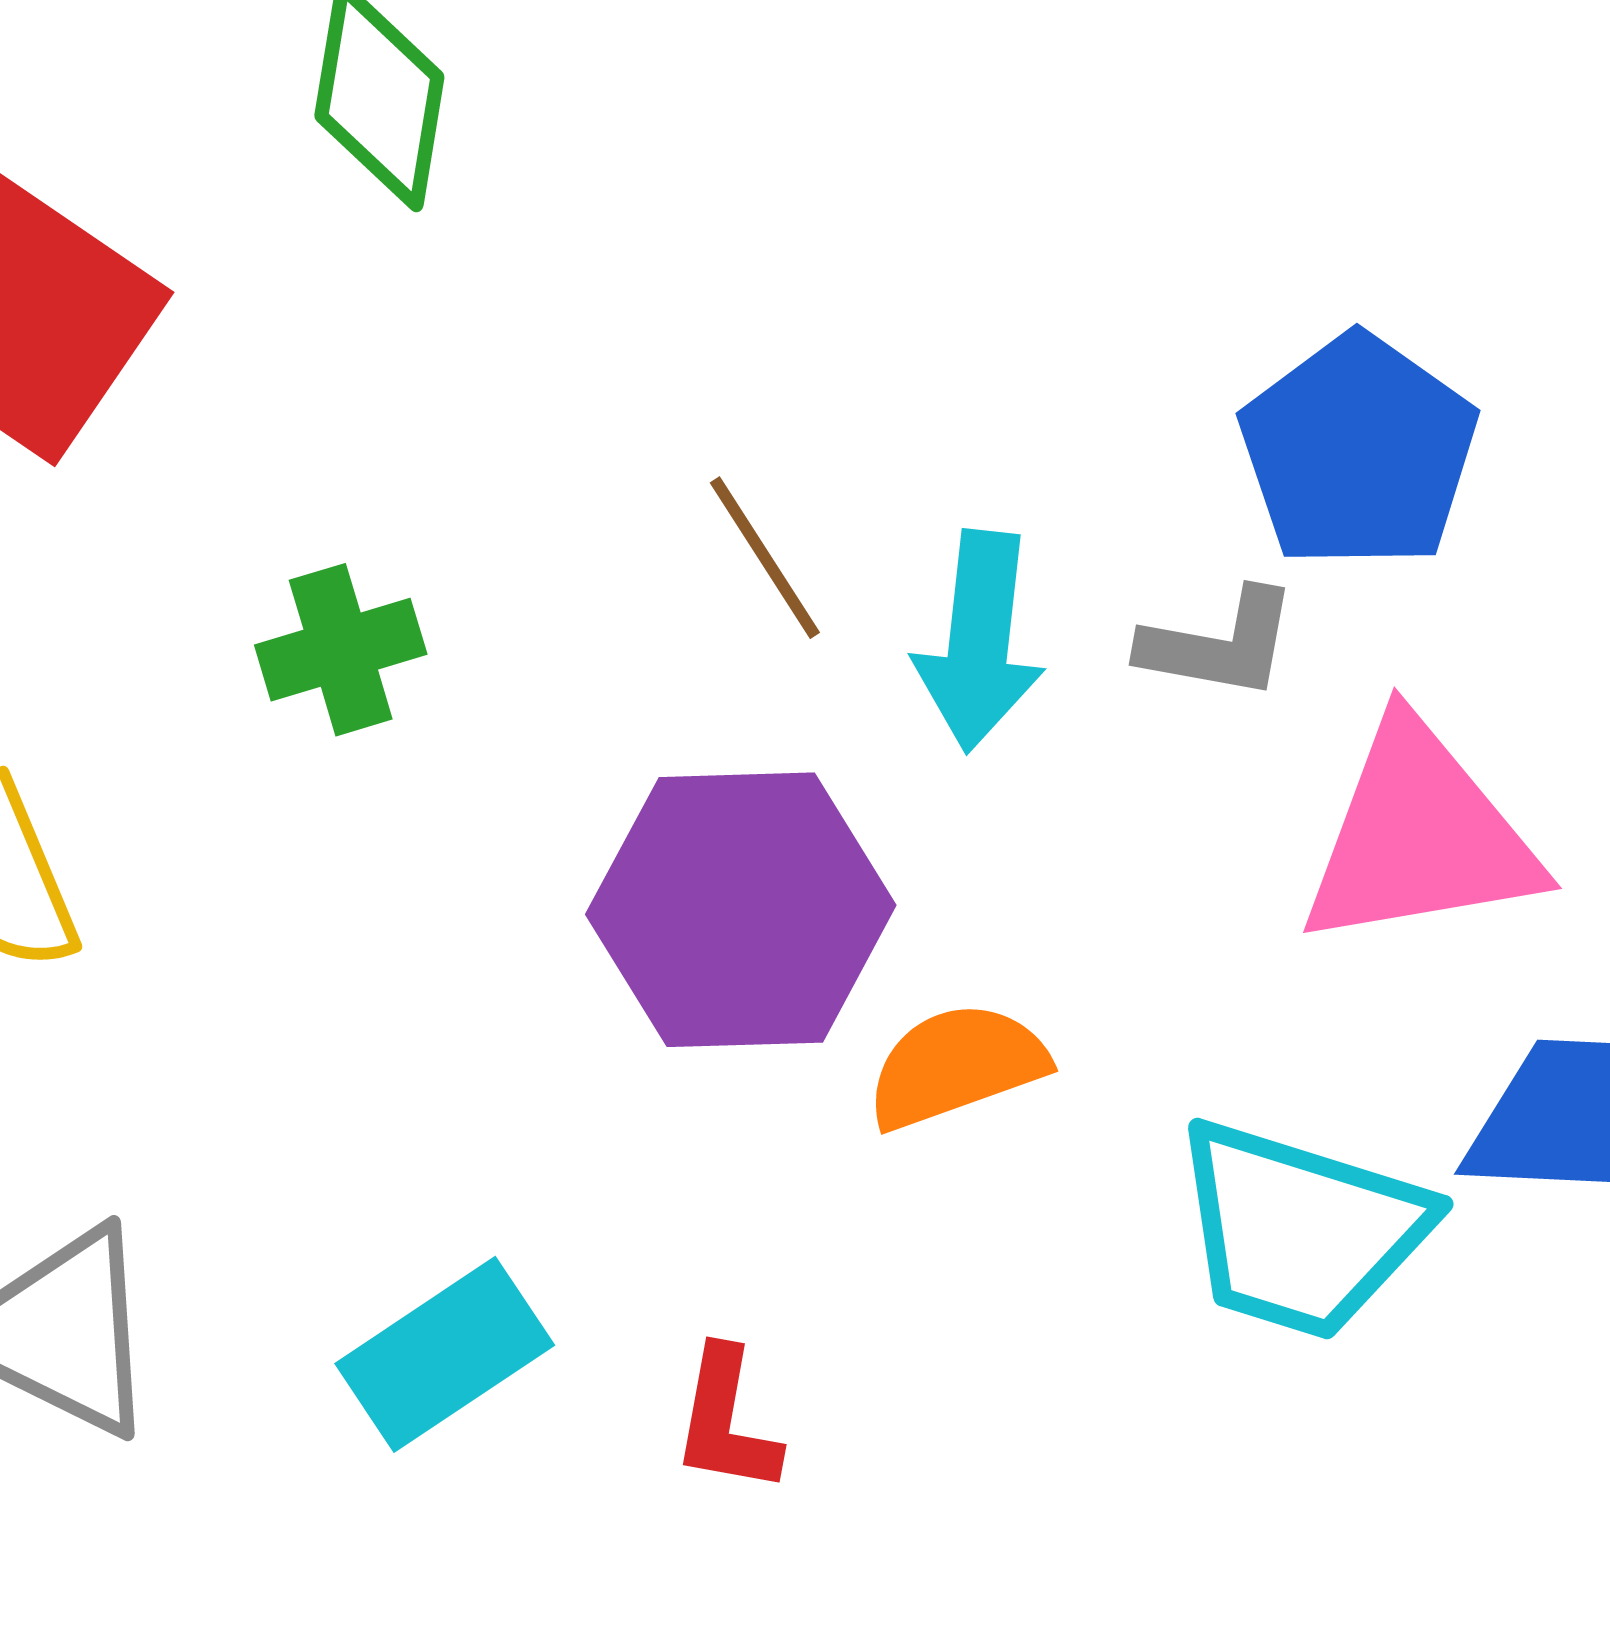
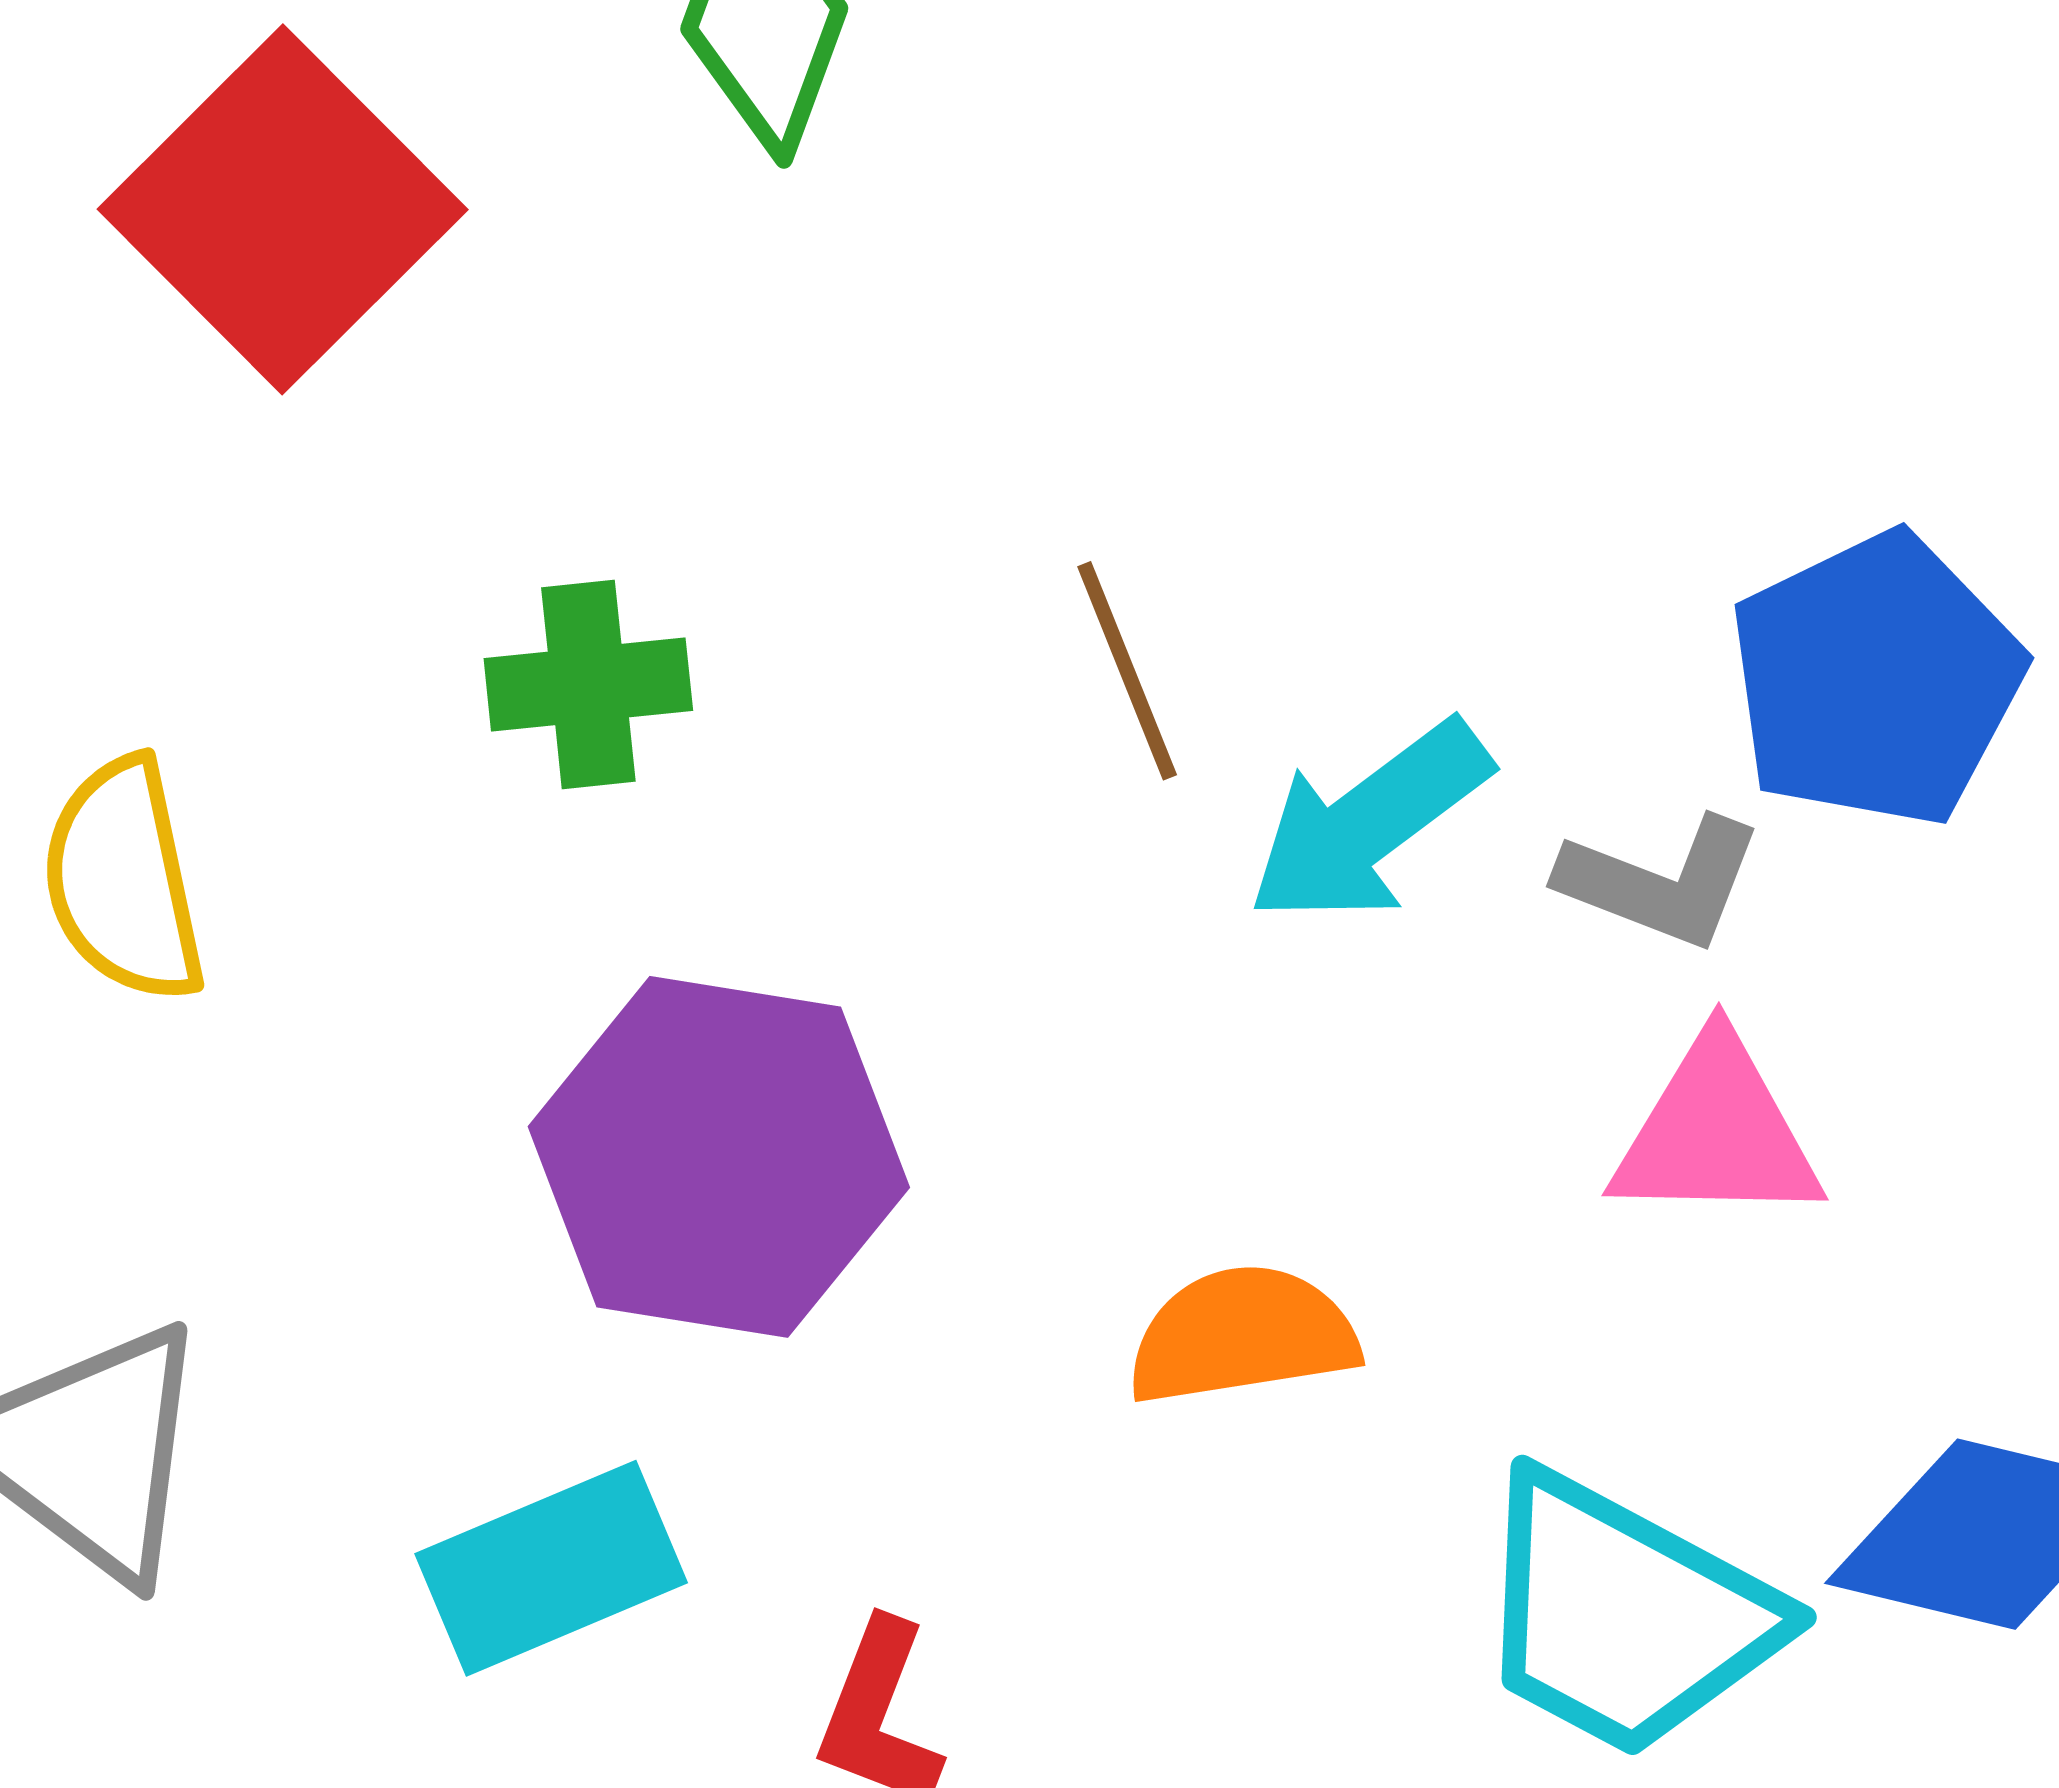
cyan arrow: (979, 641) -> (1369, 823), turned 36
pink triangle: (1420, 836) -> (1716, 1133), moved, size x0.7
purple hexagon: (741, 910) -> (719, 1157), moved

